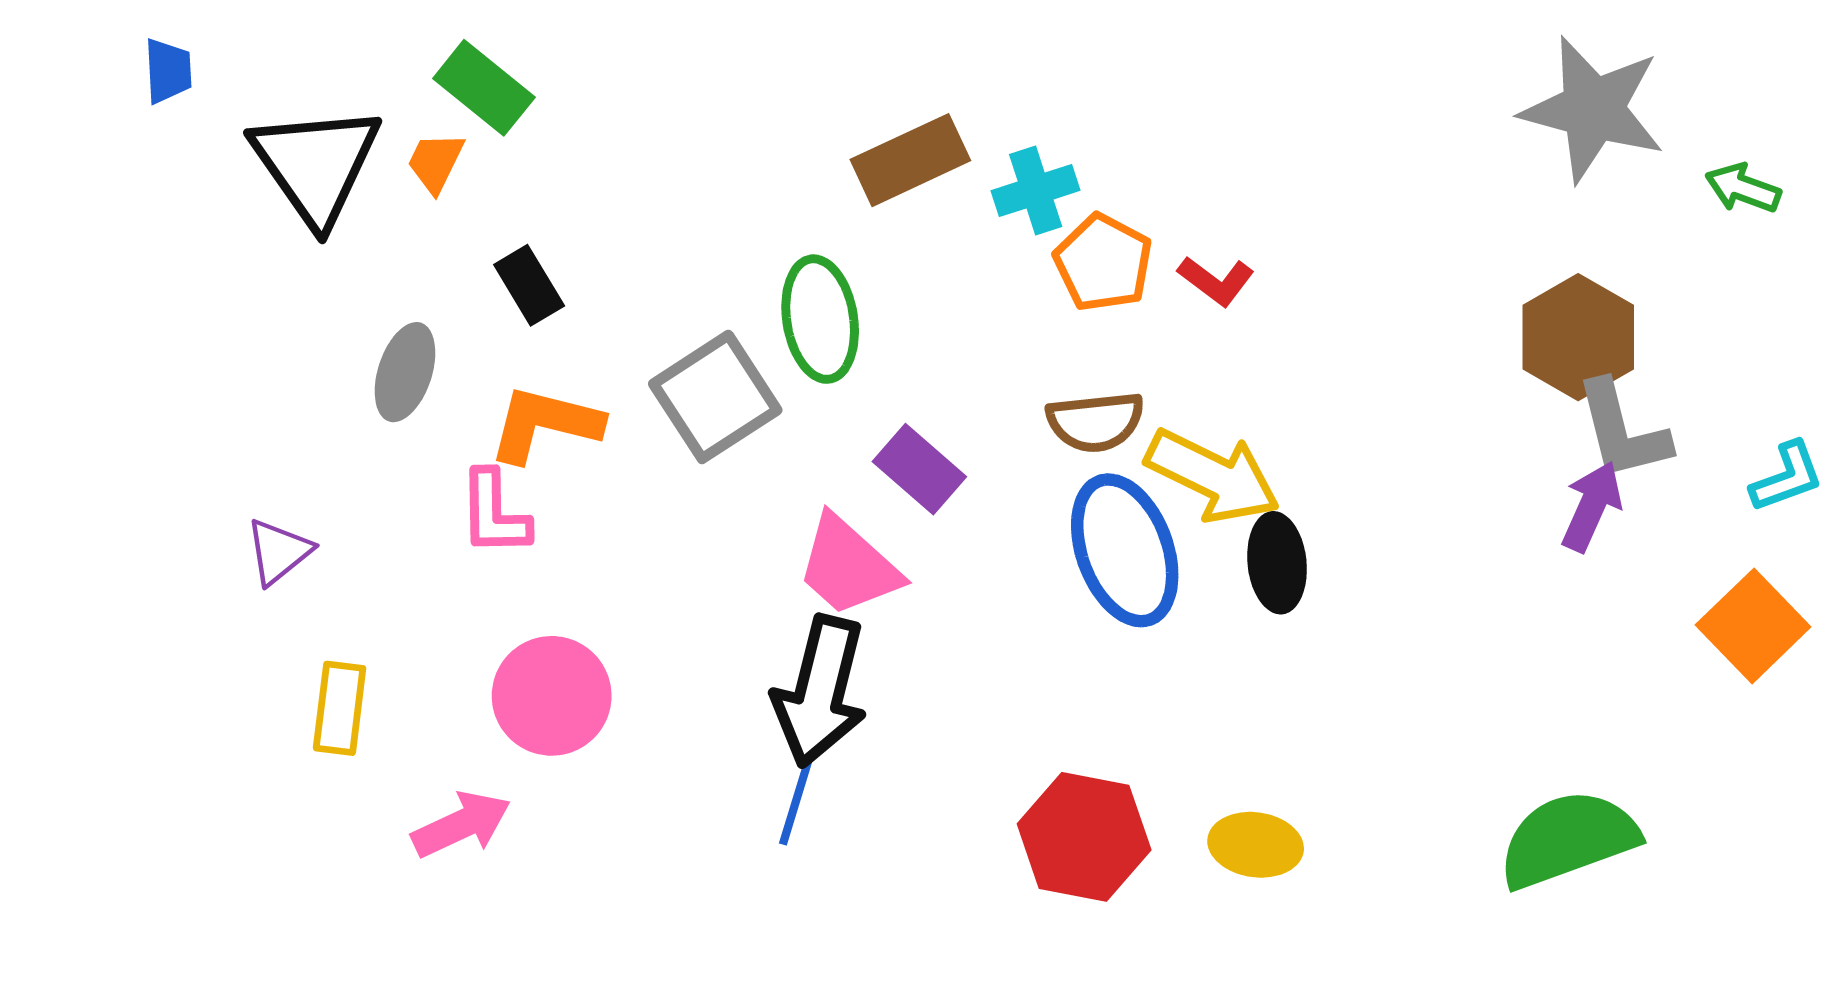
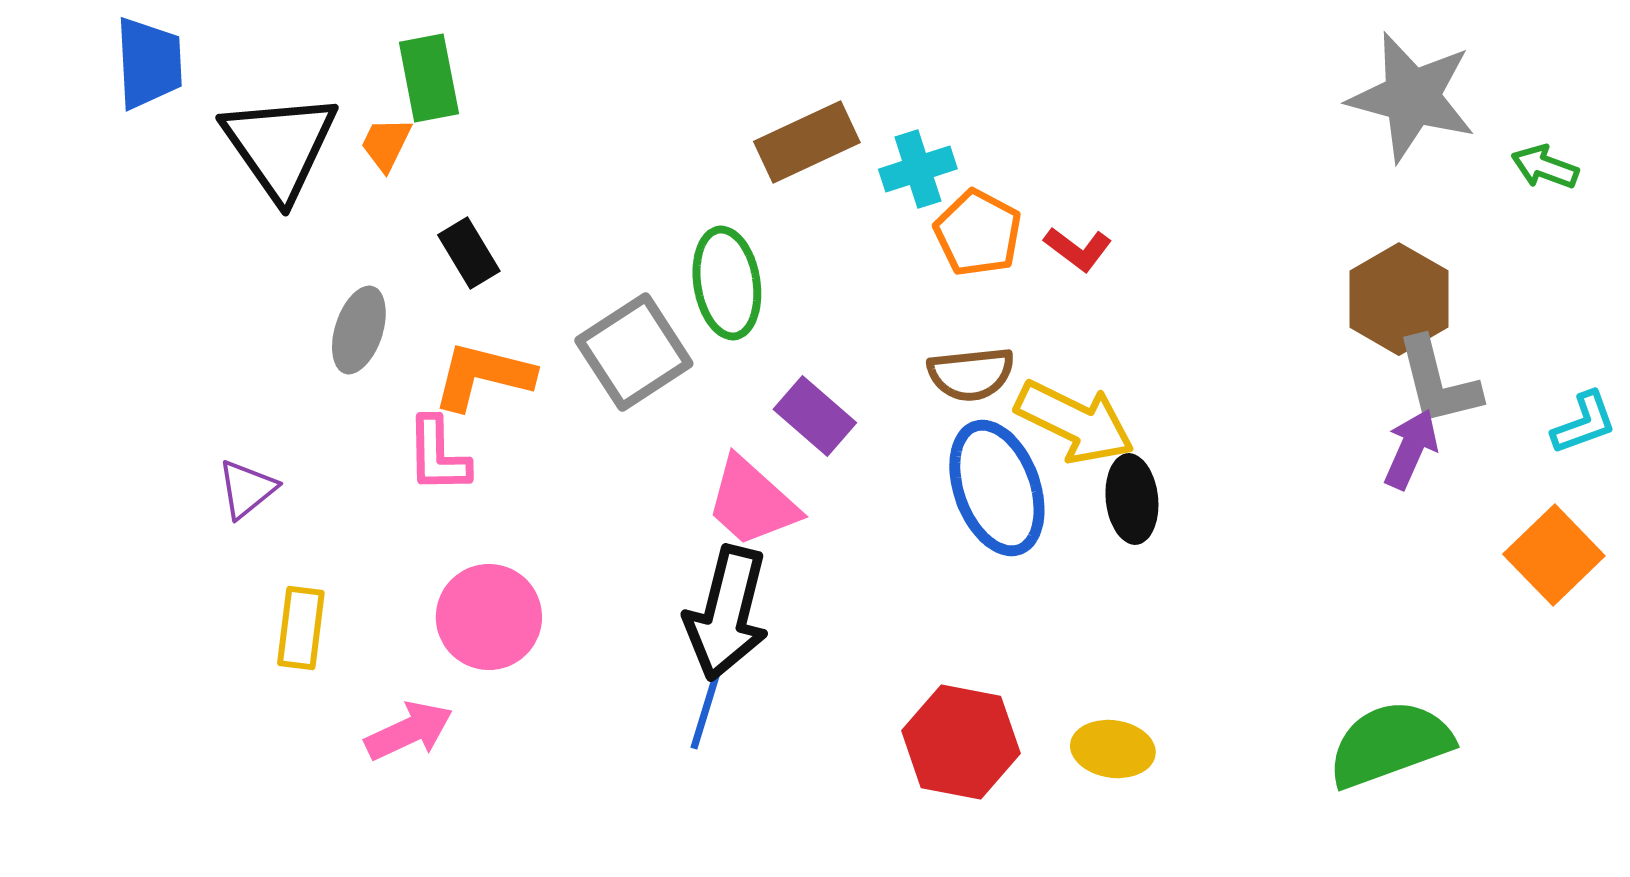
blue trapezoid: (168, 71) -> (149, 63), size x1.6
green rectangle: (484, 88) -> (429, 78), turned 40

